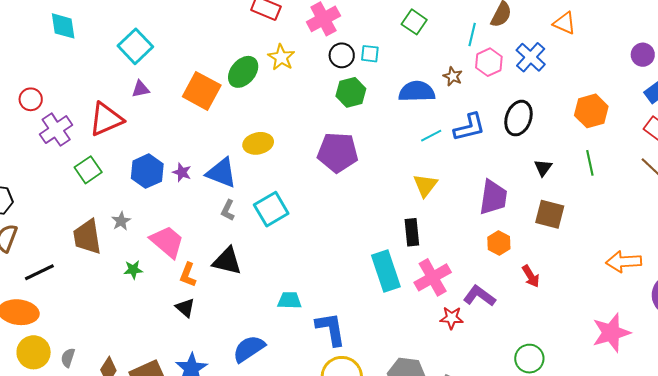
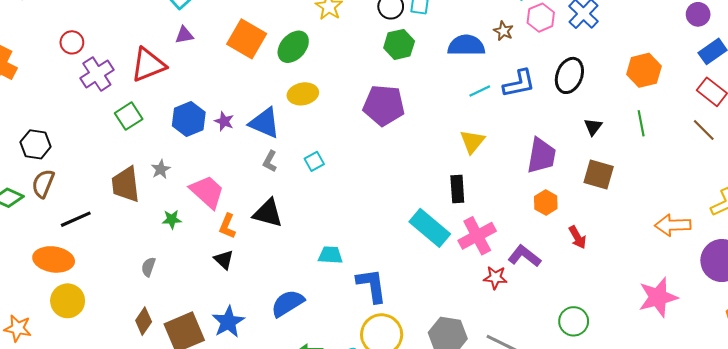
green ellipse: (243, 72) -> (293, 47), moved
cyan square: (271, 209) -> (314, 161), size x0.6
cyan rectangle: (386, 271) -> (430, 228), turned -33
gray semicircle: (68, 358) -> (148, 267), moved

